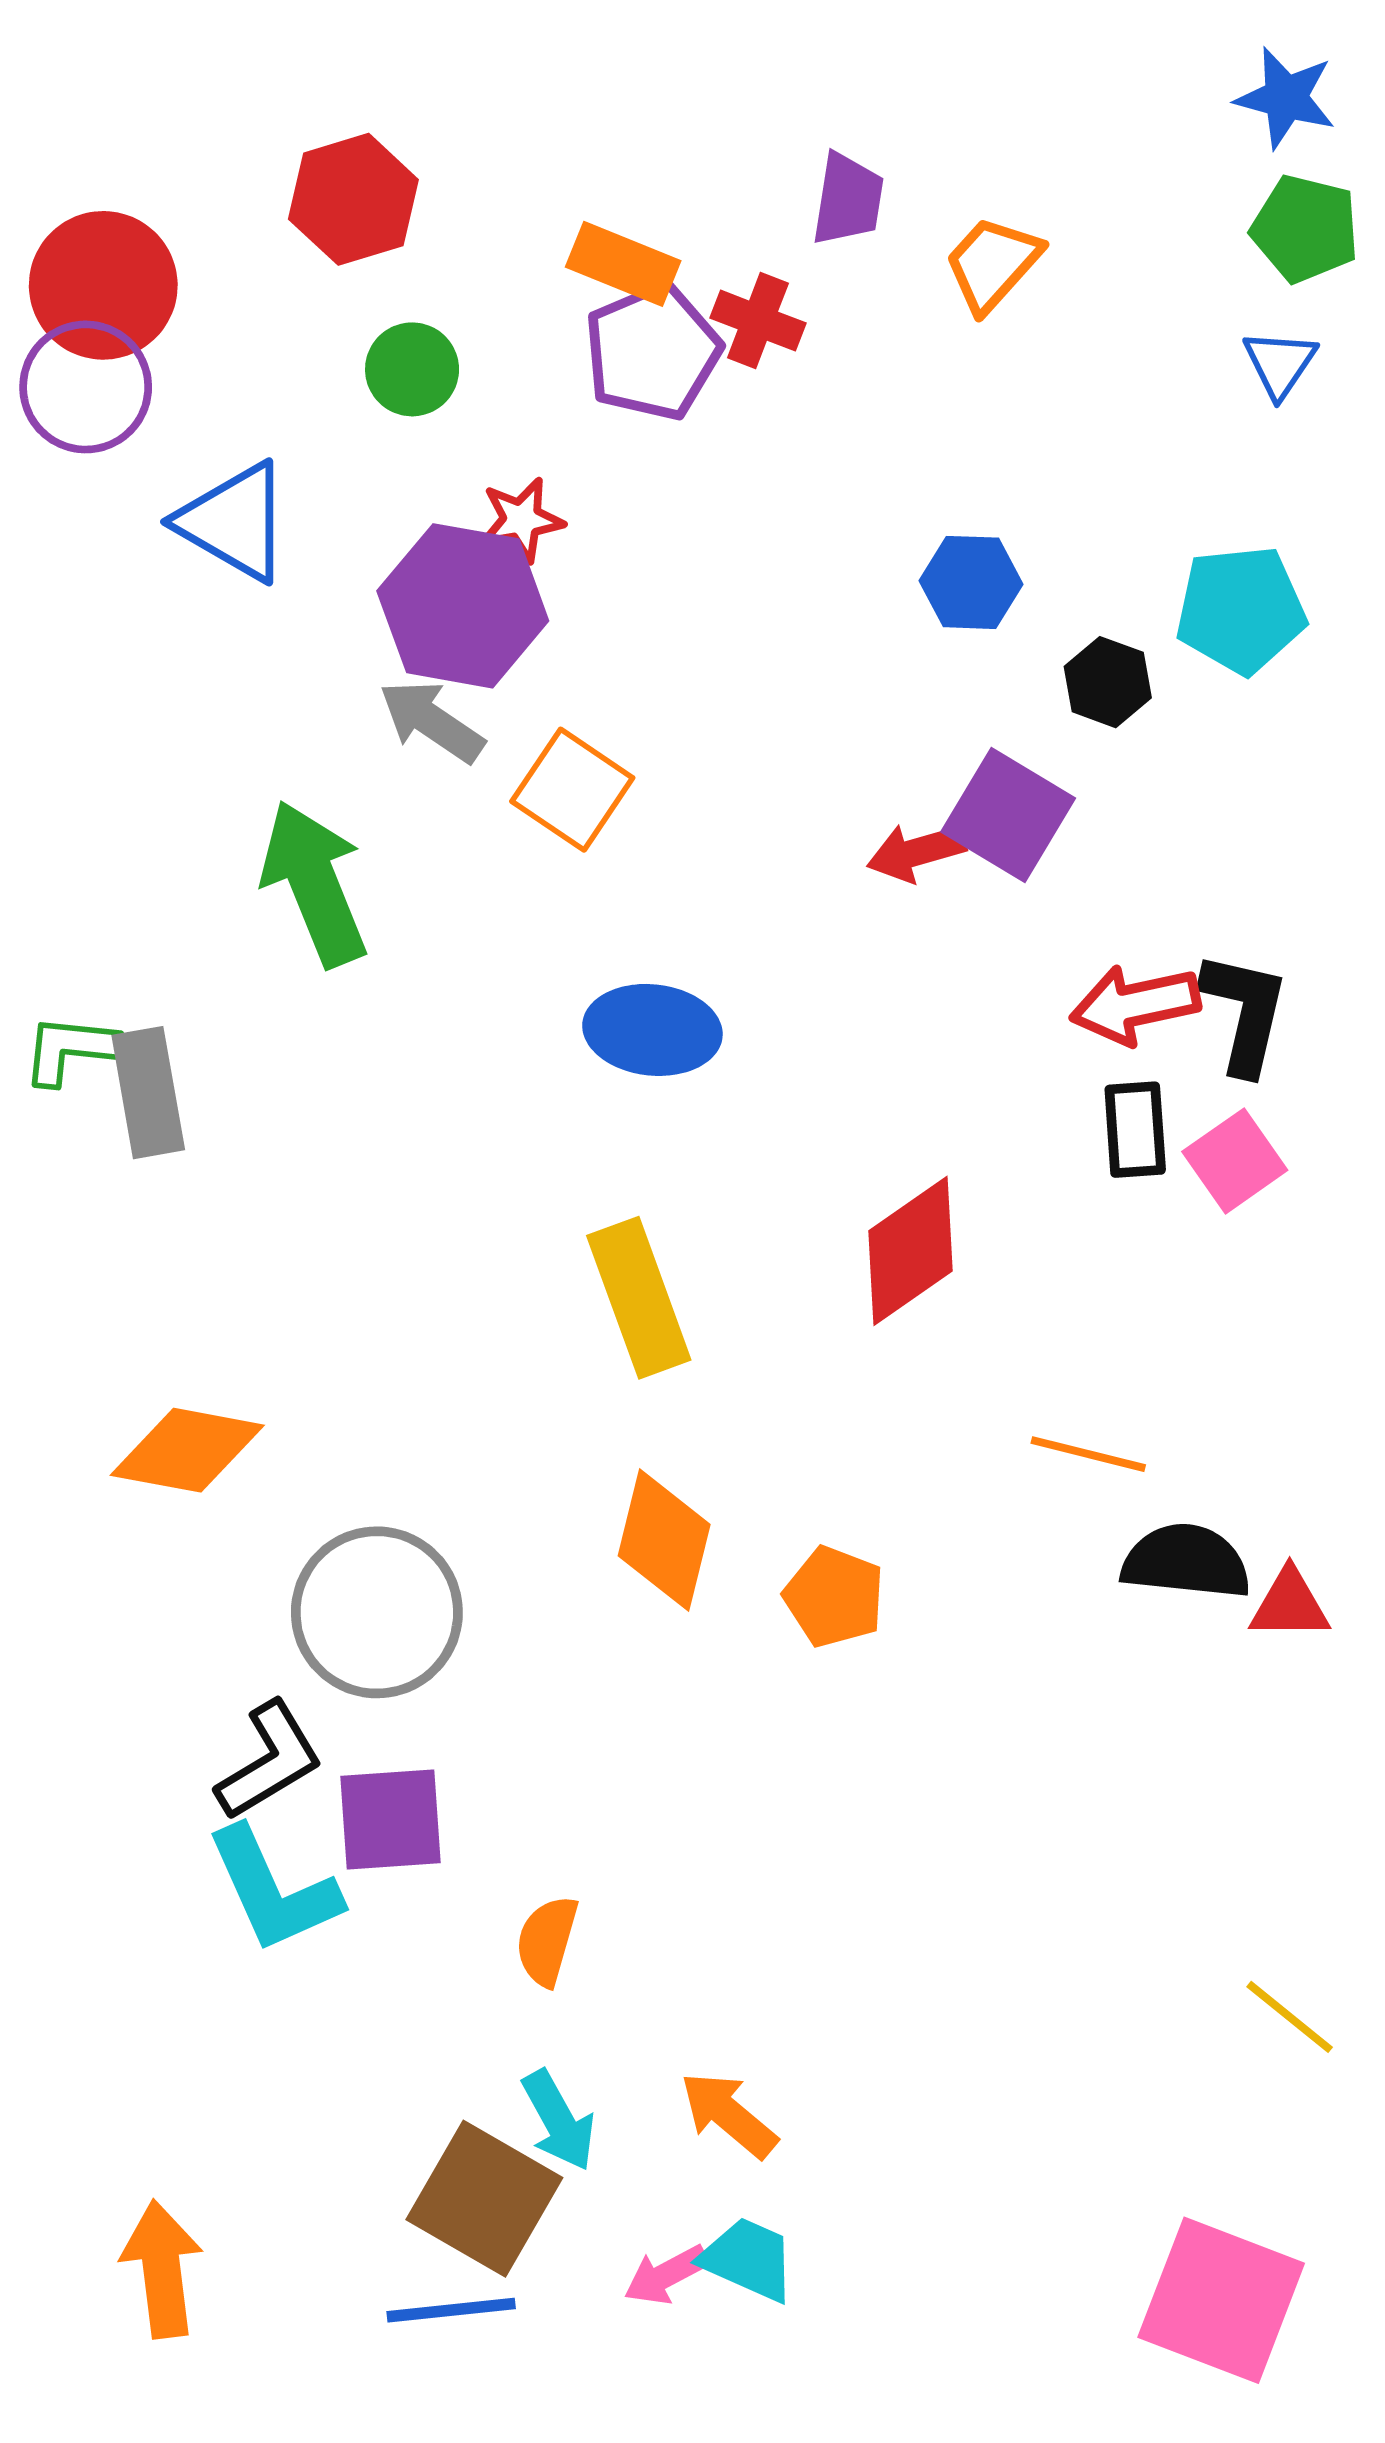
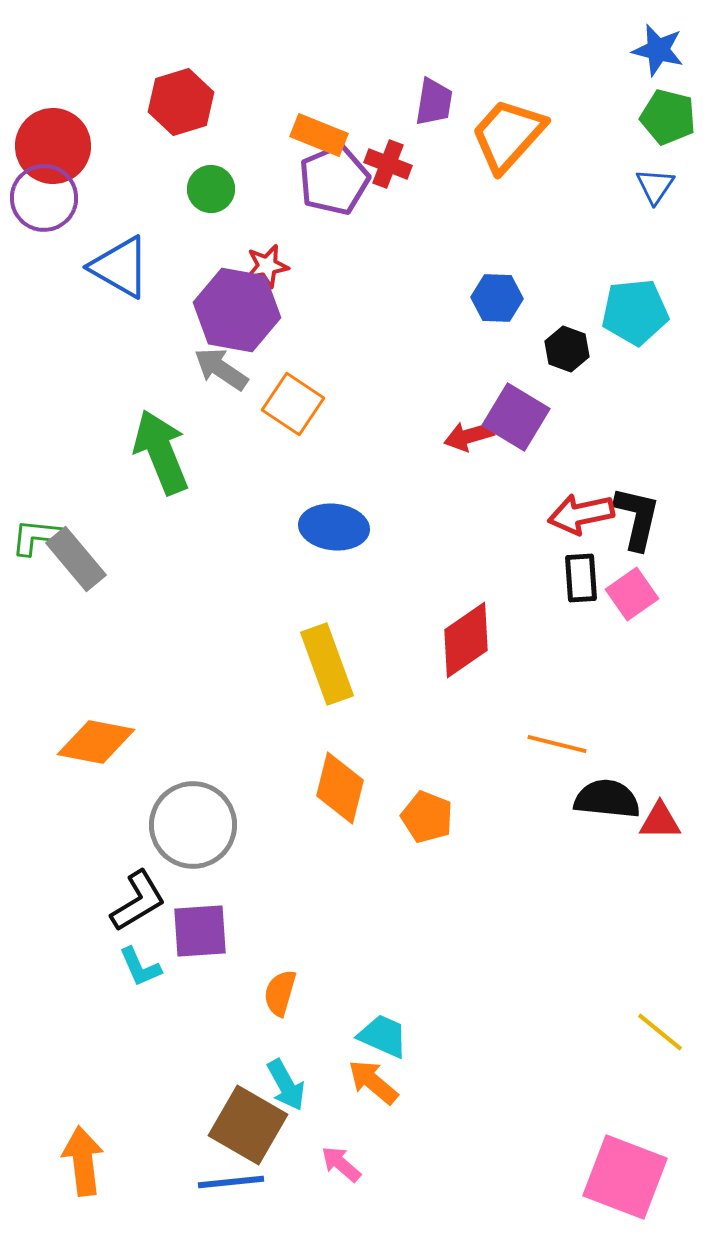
orange trapezoid: (993, 264) -> (508, 135), size x1.5
gray rectangle: (148, 1093) -> (76, 559), turned -30
cyan L-shape: (273, 1890) -> (140, 967), size x0.6
cyan trapezoid: (748, 2259) -> (383, 1036), moved
pink arrow: (666, 2275) -> (341, 1164), turned 69

